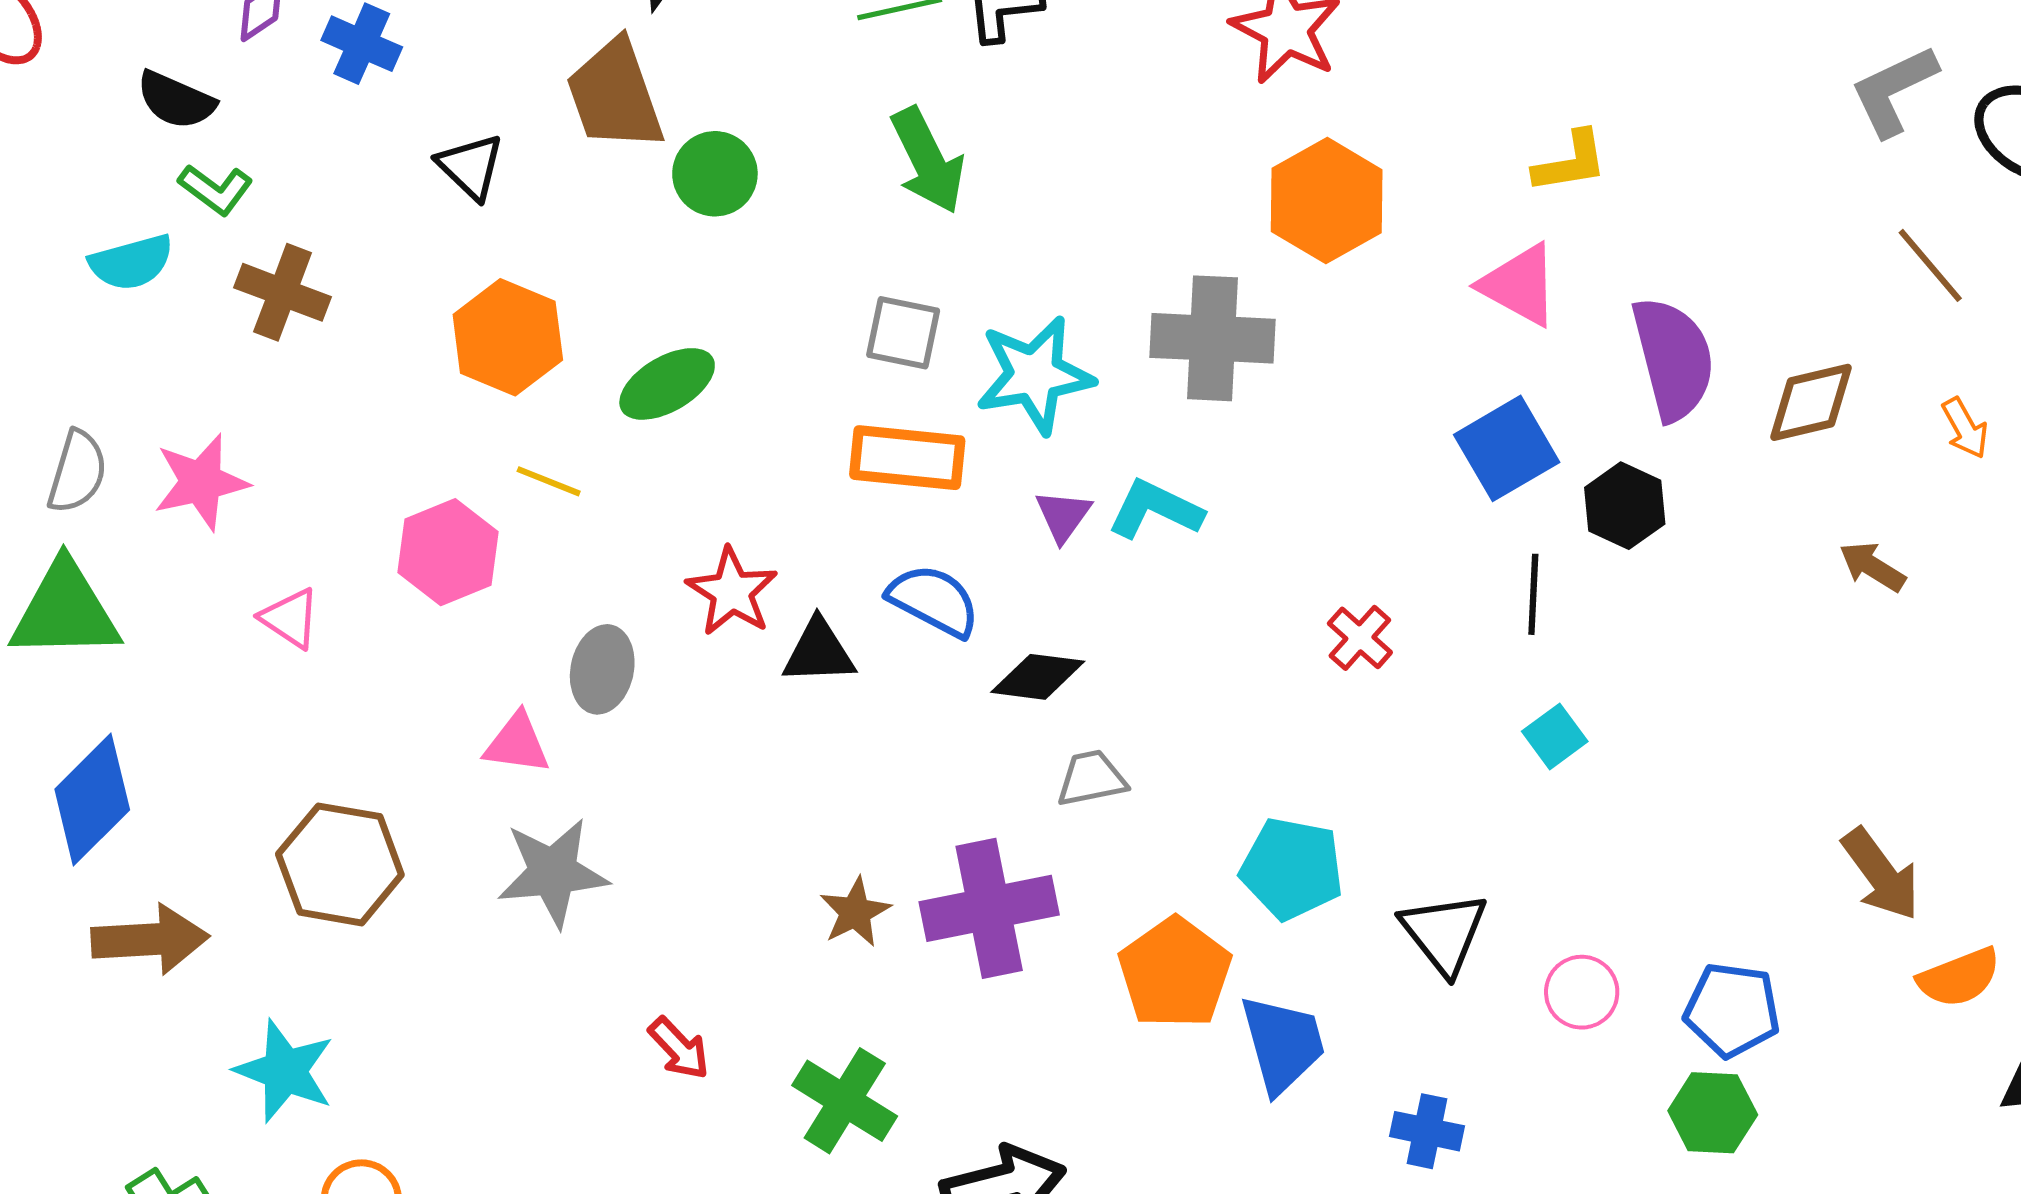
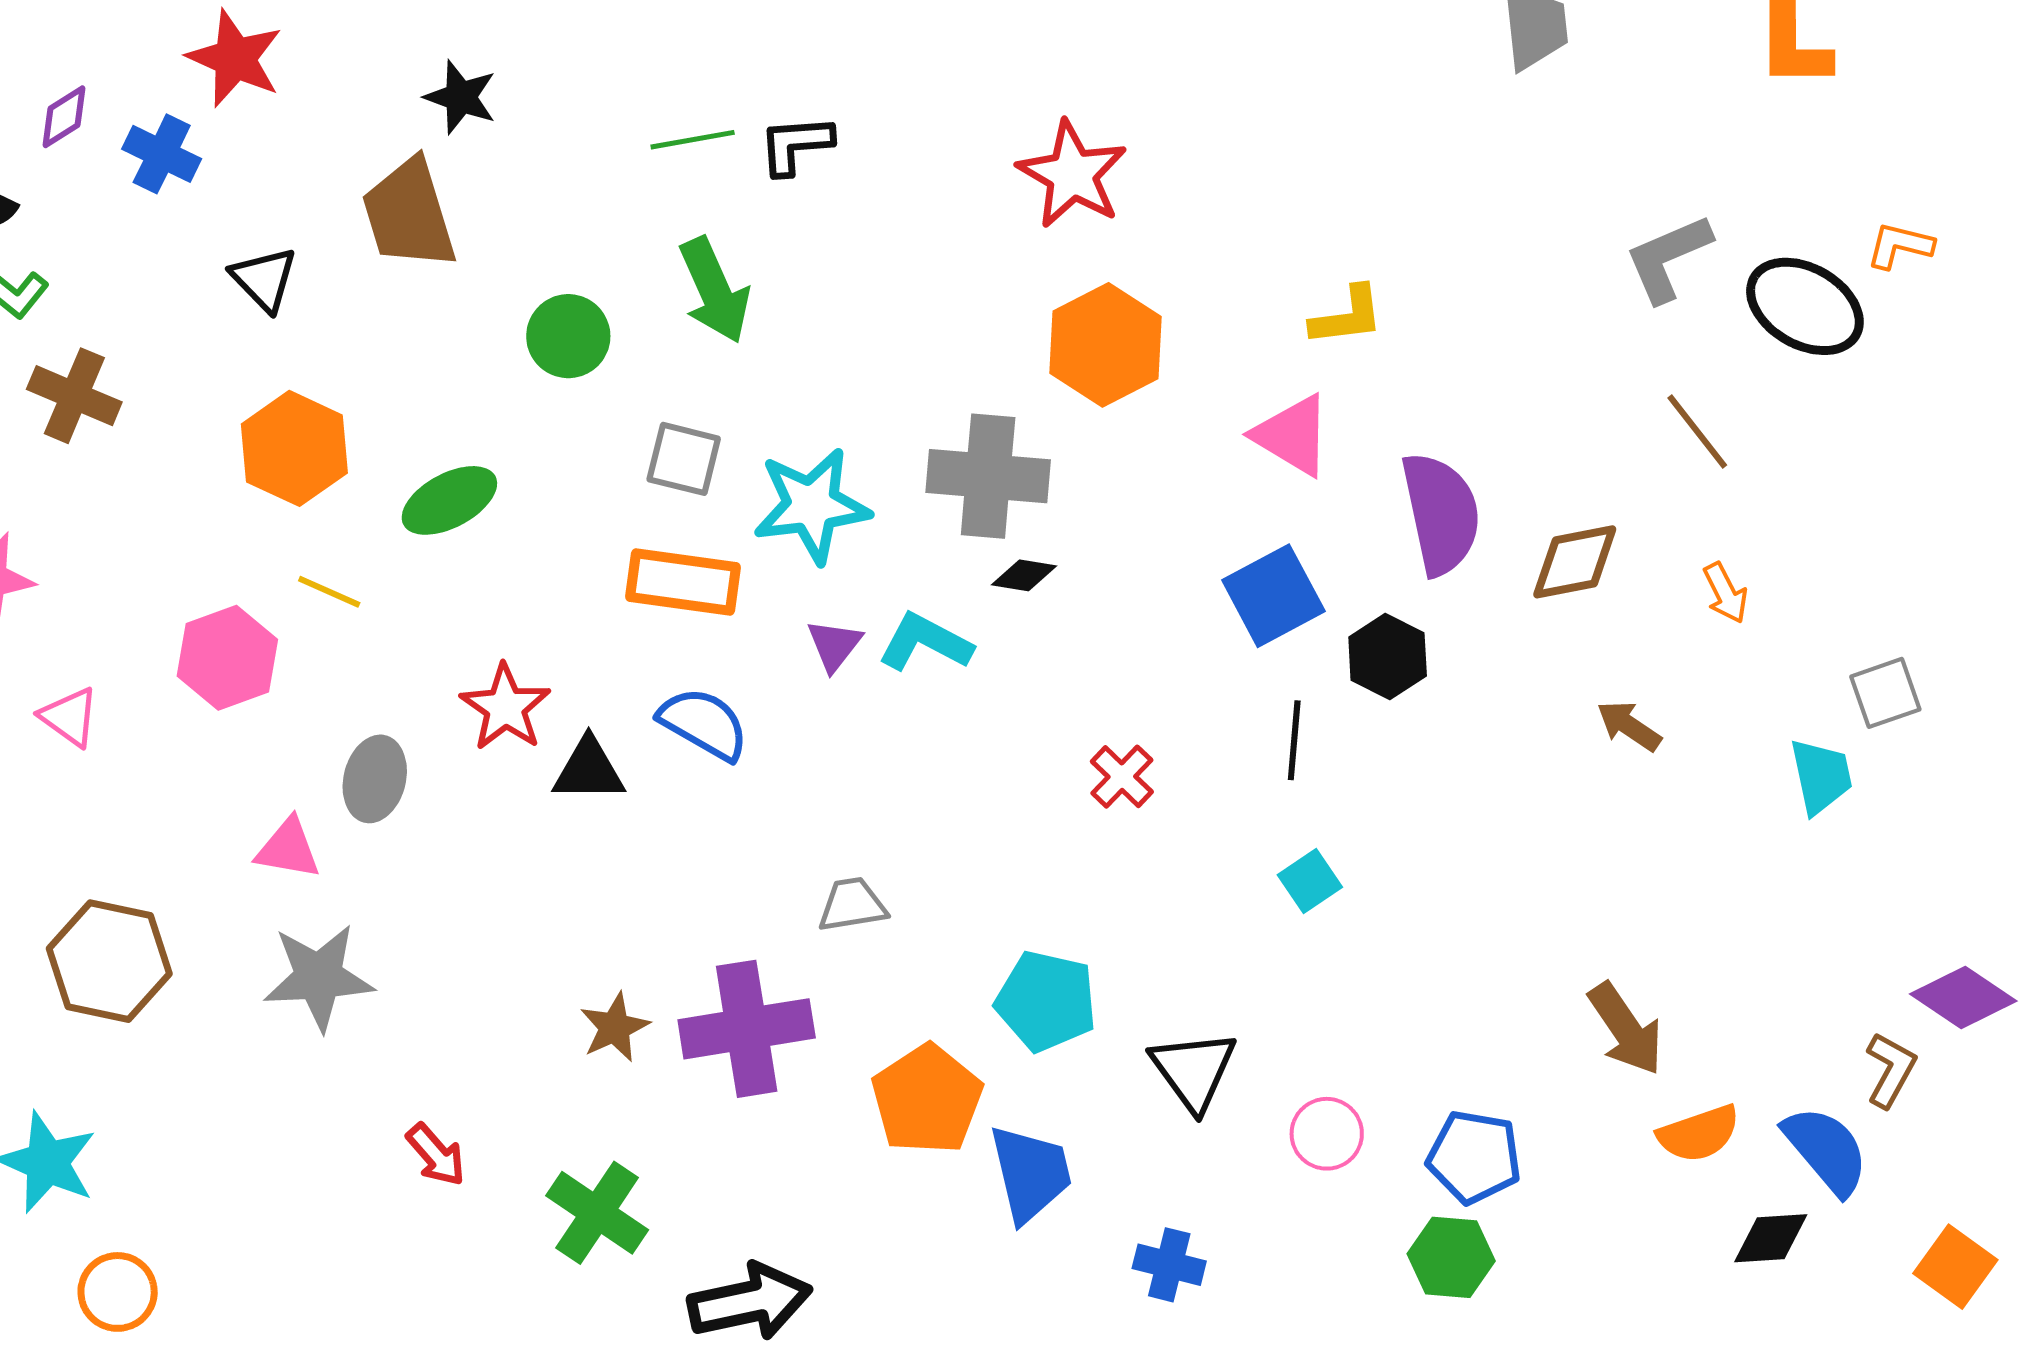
green circle: (715, 174) -> (568, 336), moved
black diamond: (1038, 677) -> (1024, 575), moved, size x0.7

